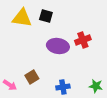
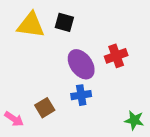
purple ellipse: (58, 46) -> (81, 64), turned 45
blue cross: (63, 87) -> (81, 95), moved

